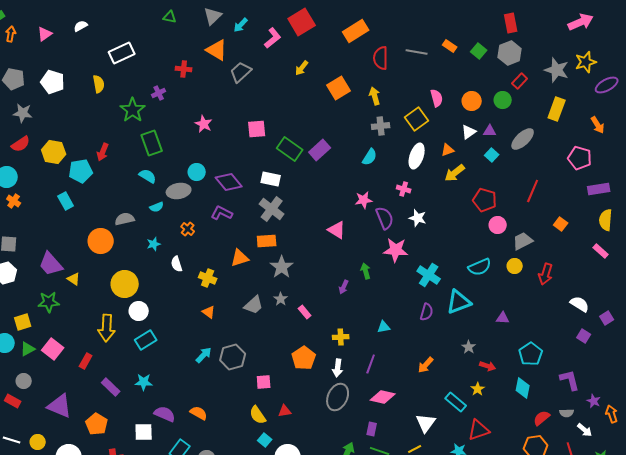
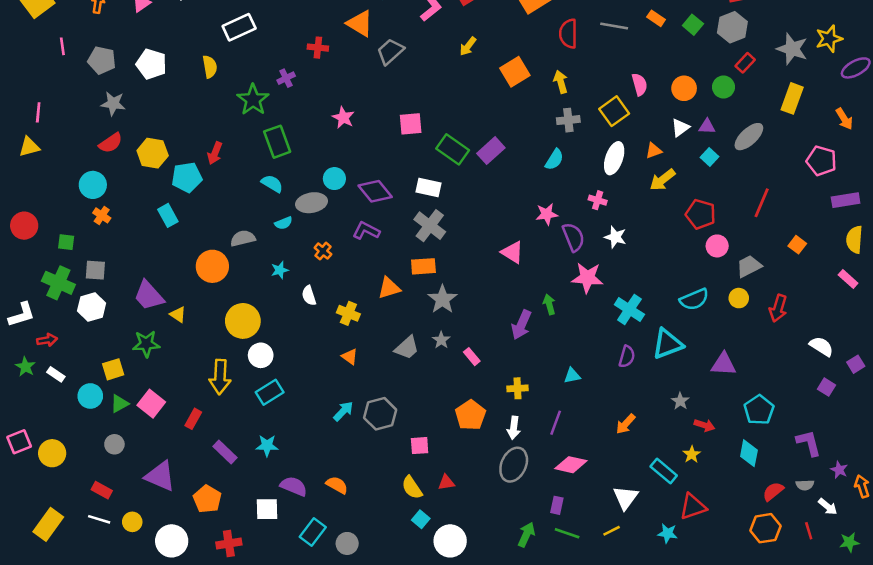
purple arrow: (344, 287) -> (521, 325), size x1.6
purple triangle: (503, 318) -> (723, 364), size x1.5
red rectangle: (13, 401) -> (102, 490), moved

